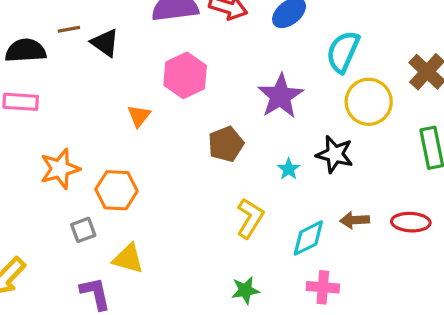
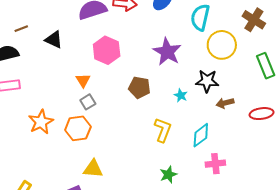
brown line: (69, 29) -> (21, 29), moved
brown pentagon: (226, 144) -> (139, 87), turned -30
brown arrow: (355, 220) -> (225, 103), moved
gray square: (83, 230) -> (88, 102), moved

